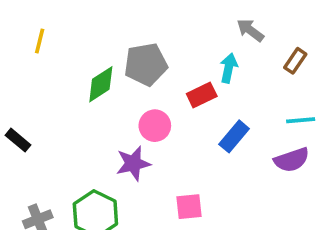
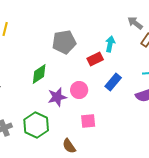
gray arrow: (250, 30) -> (135, 23), moved
green diamond: (101, 84) -> (39, 74), moved
pink circle: (155, 126) -> (79, 90), moved

